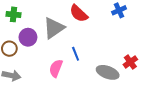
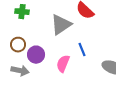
purple circle: (28, 37) -> (36, 55), moved

